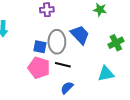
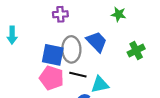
blue square: (40, 47) -> (53, 55), size x1.5
cyan triangle: (106, 74) -> (100, 85), moved

